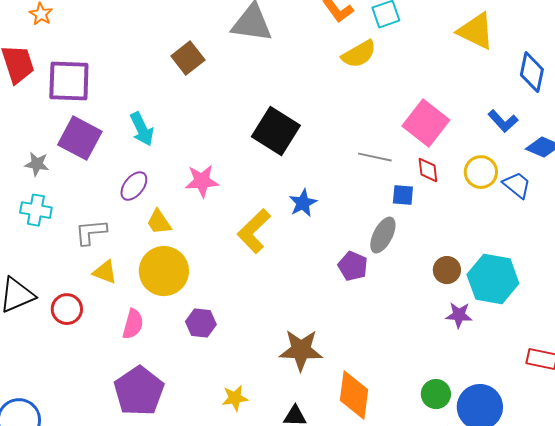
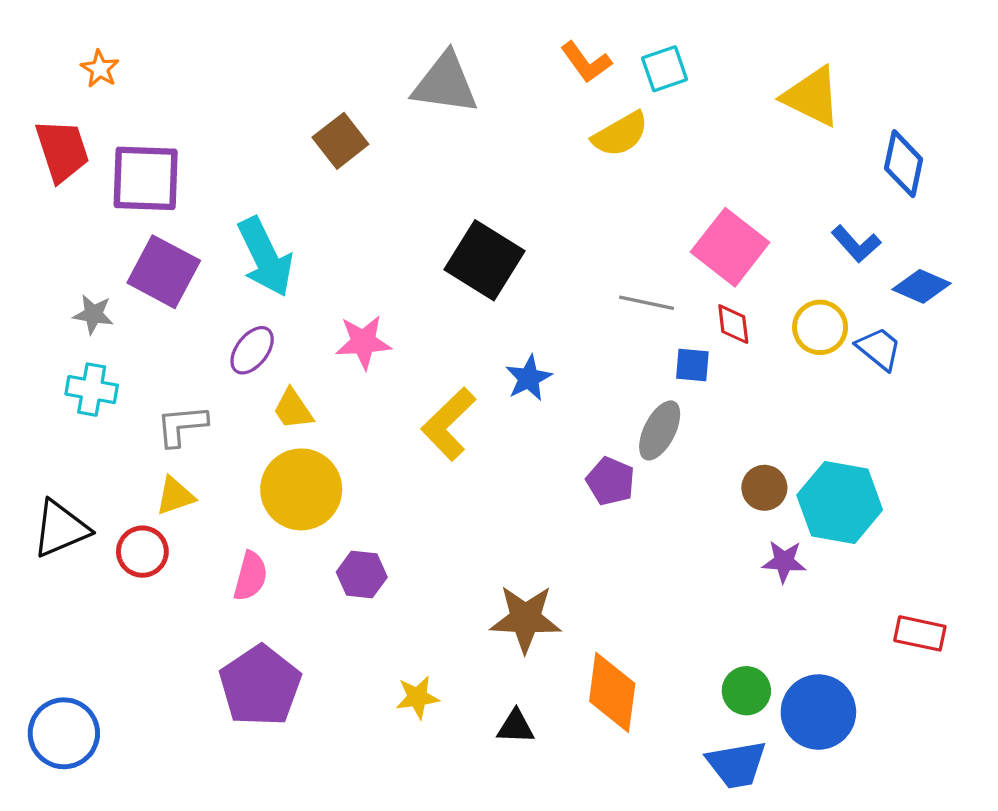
cyan arrow: (142, 129) -> (265, 257), size x1.4
yellow triangle: (105, 272) -> (175, 496), moved, turned -40

